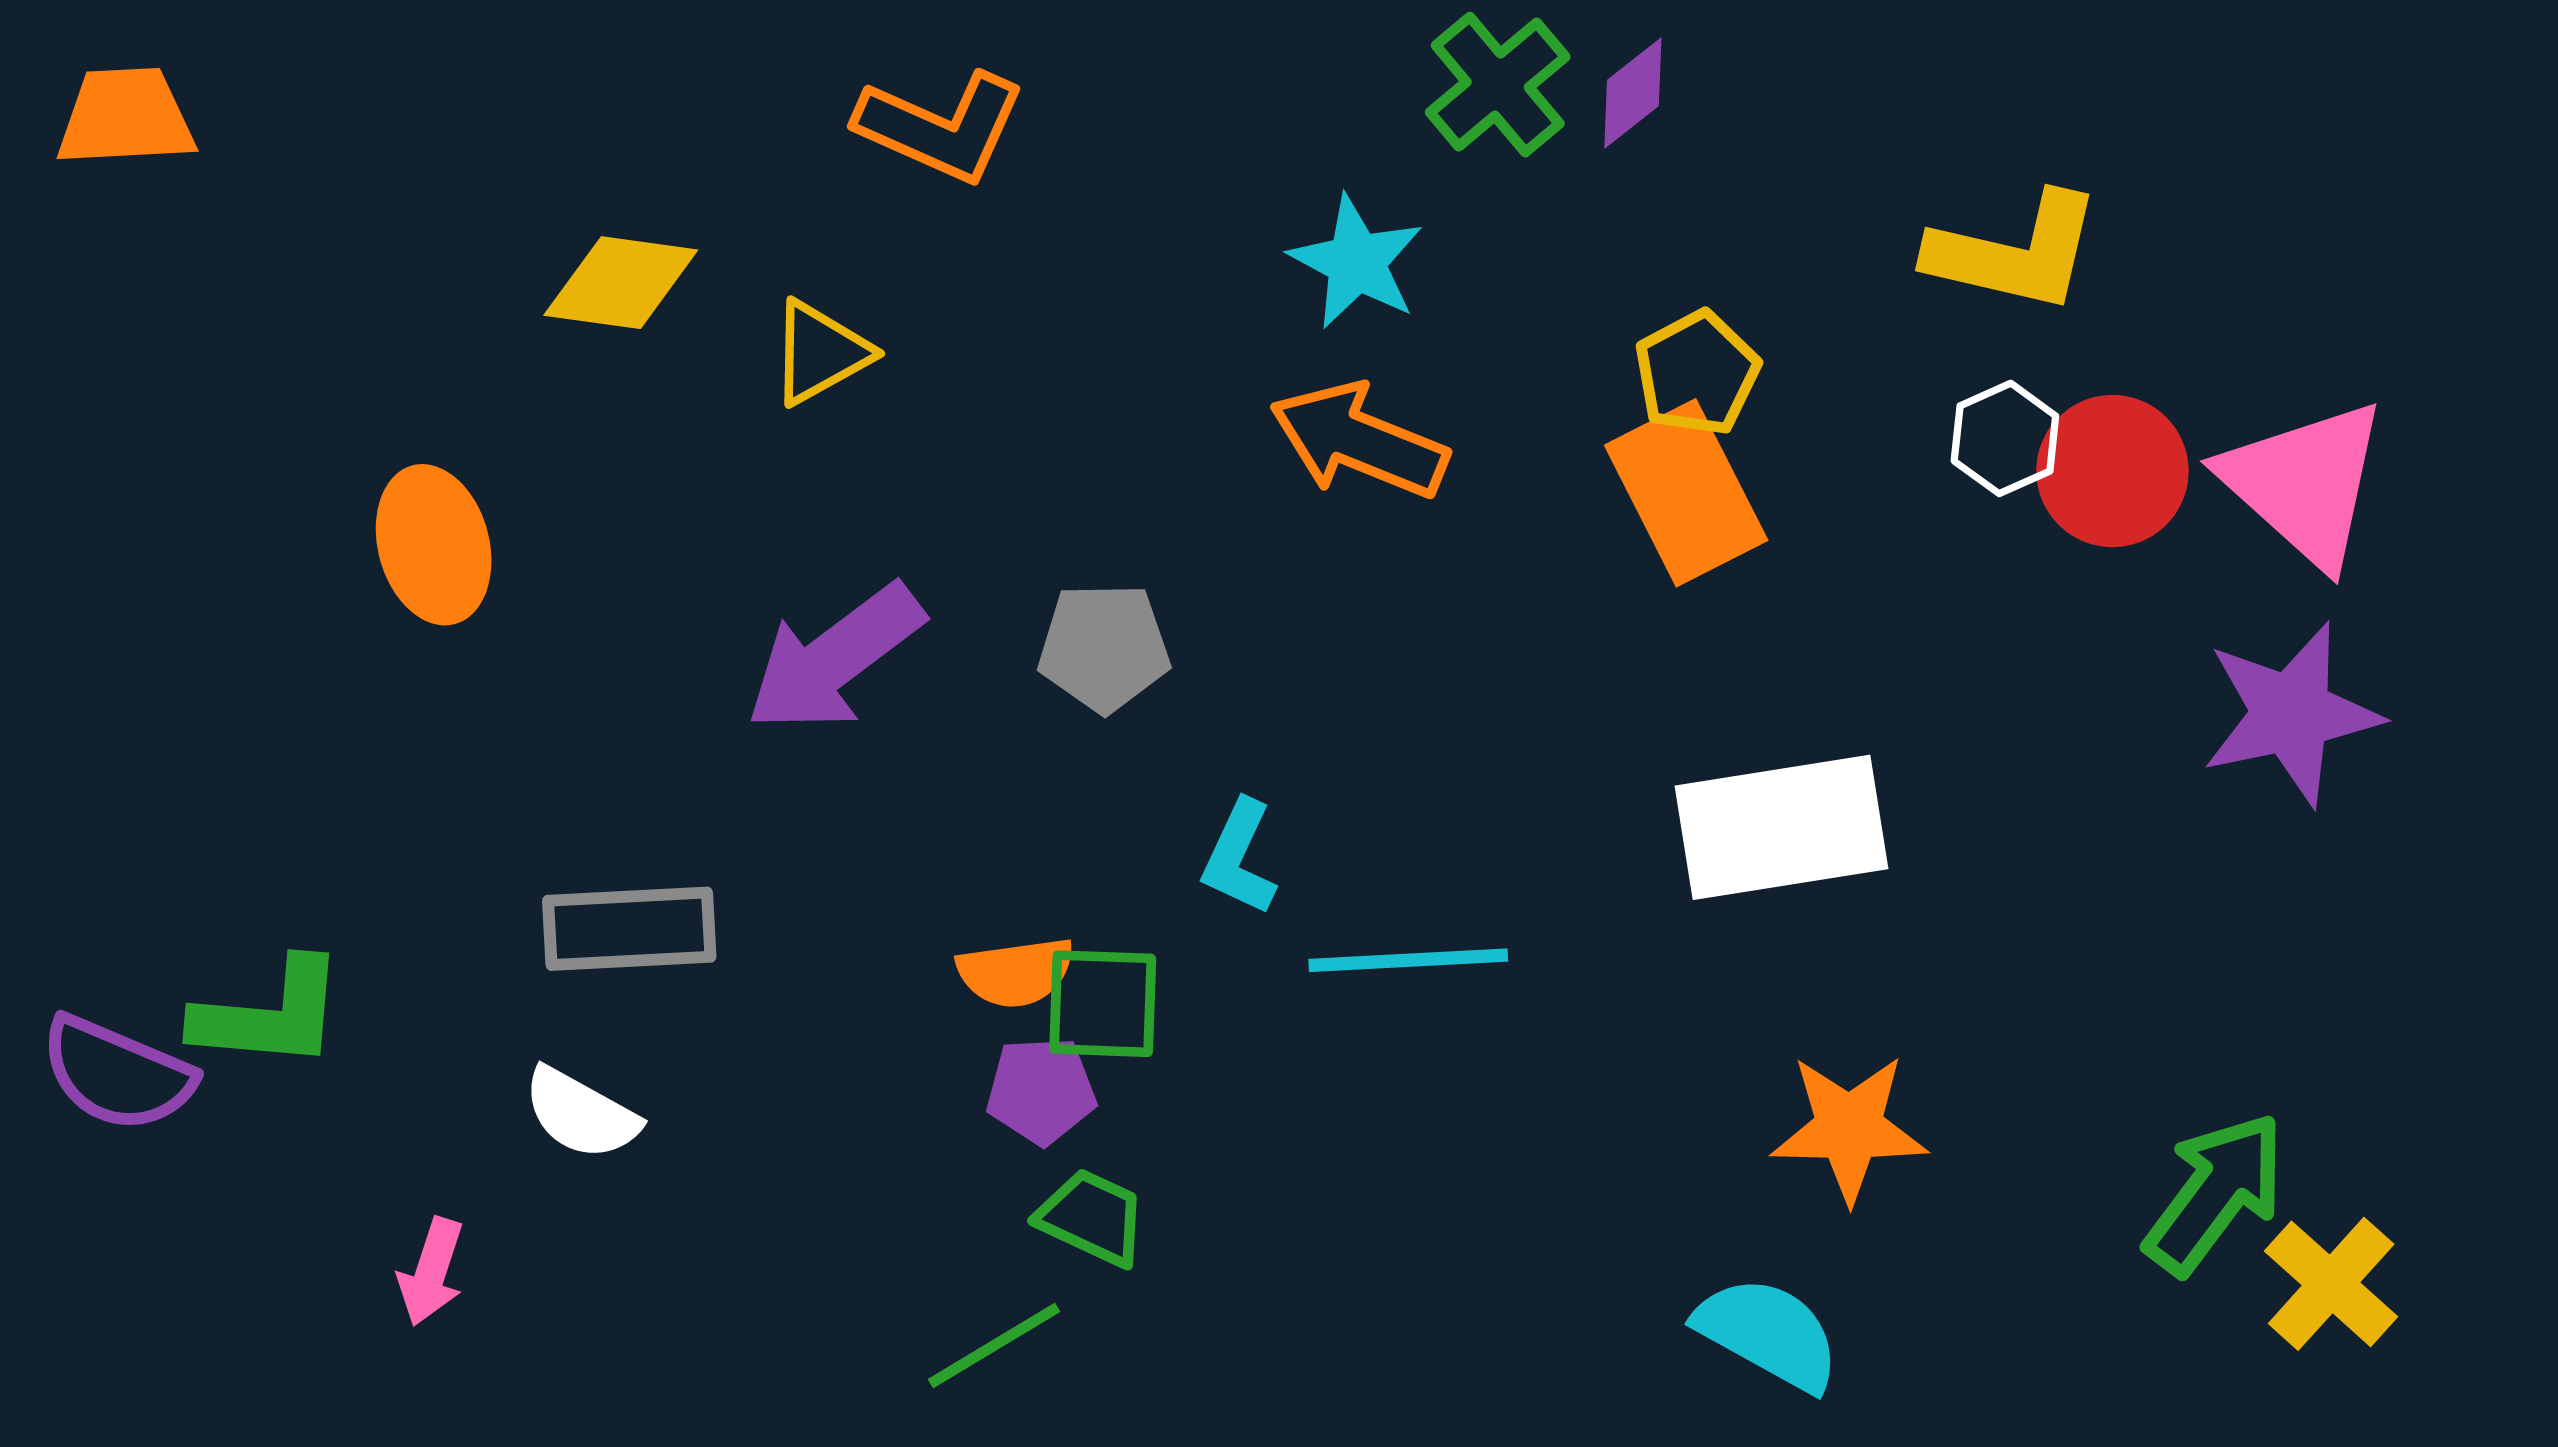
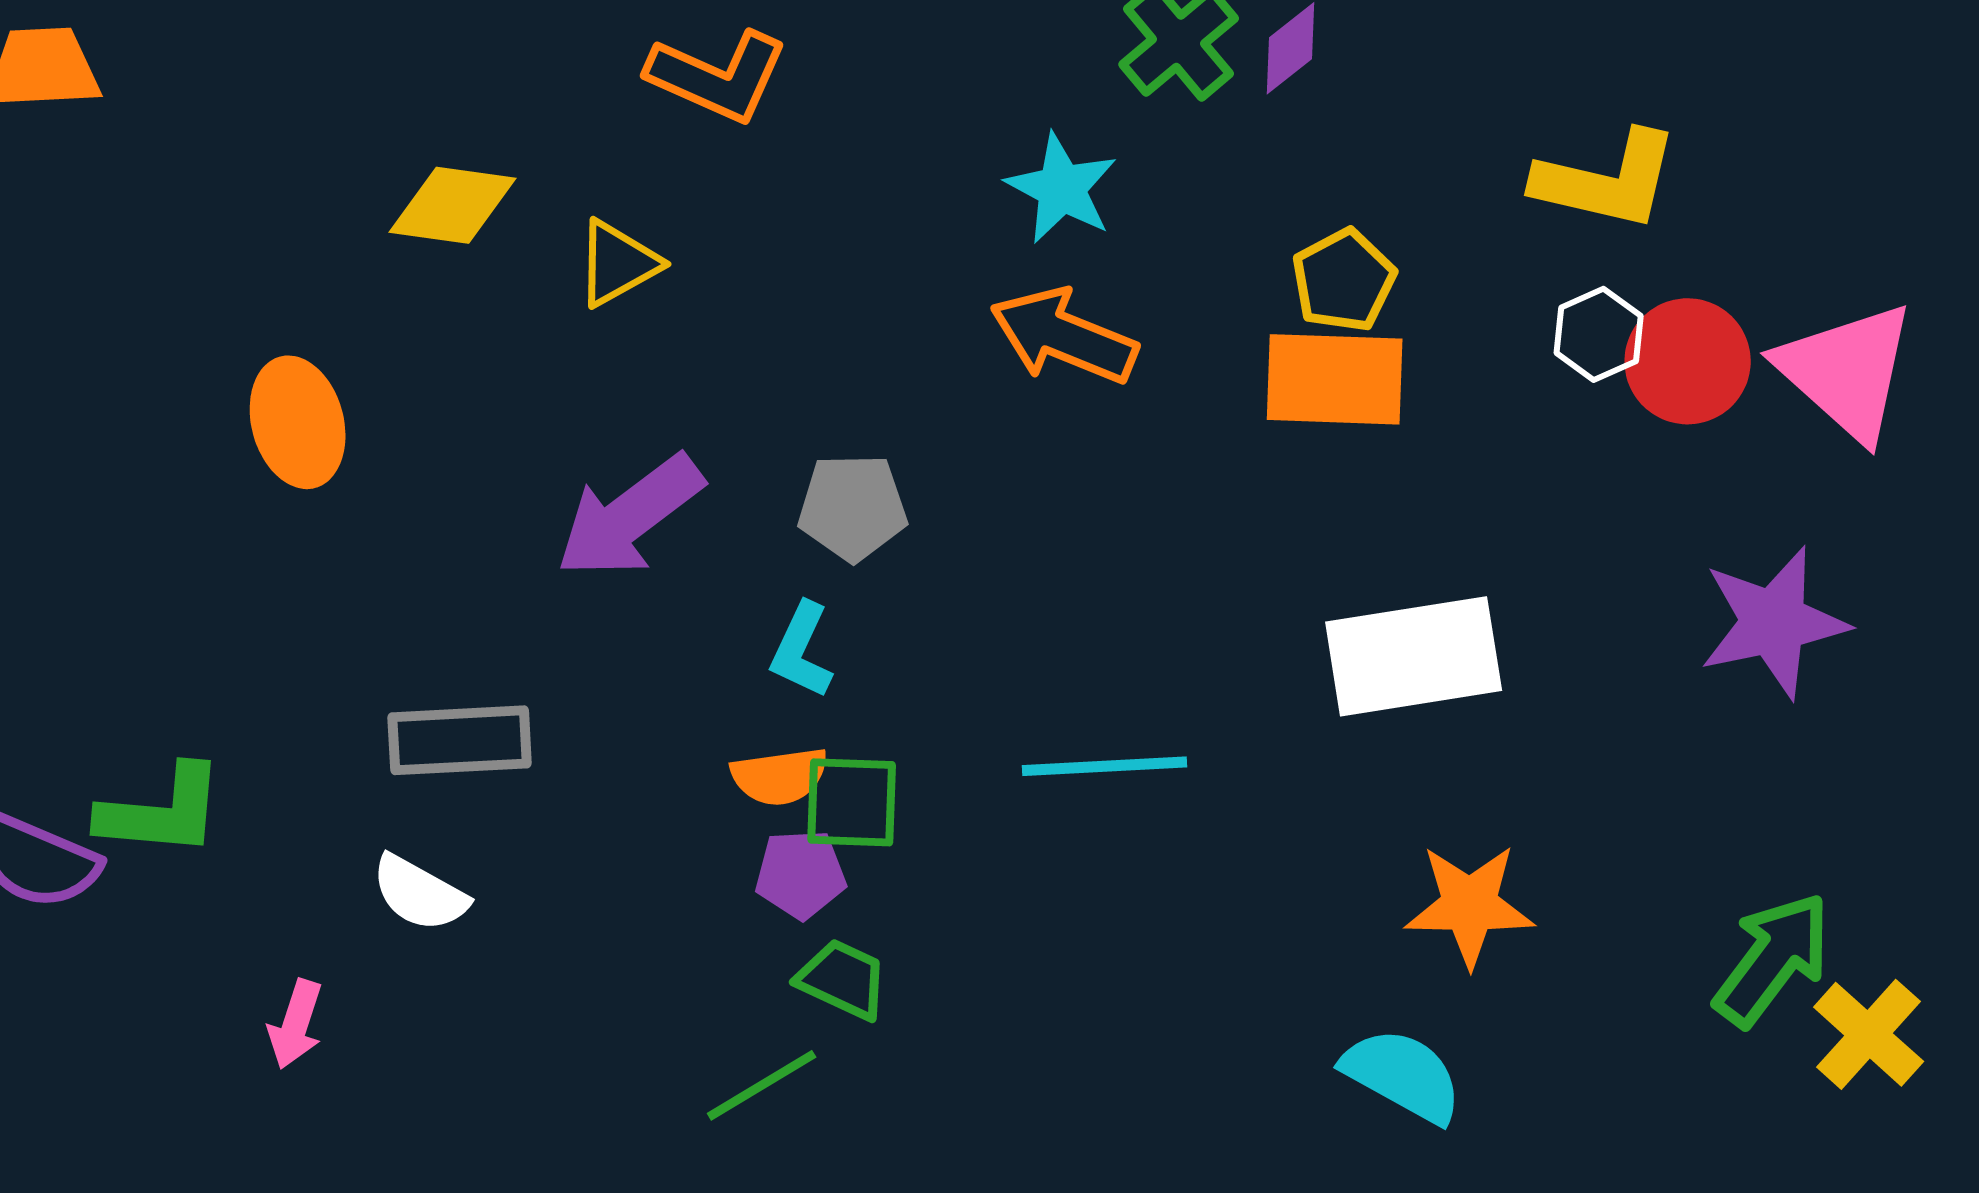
orange rectangle: (1686, 493) -> (1335, 379), turned -61
purple star: (2291, 714) -> (1774, 622), moved
cyan L-shape: (1239, 858) -> (802, 650), moved

